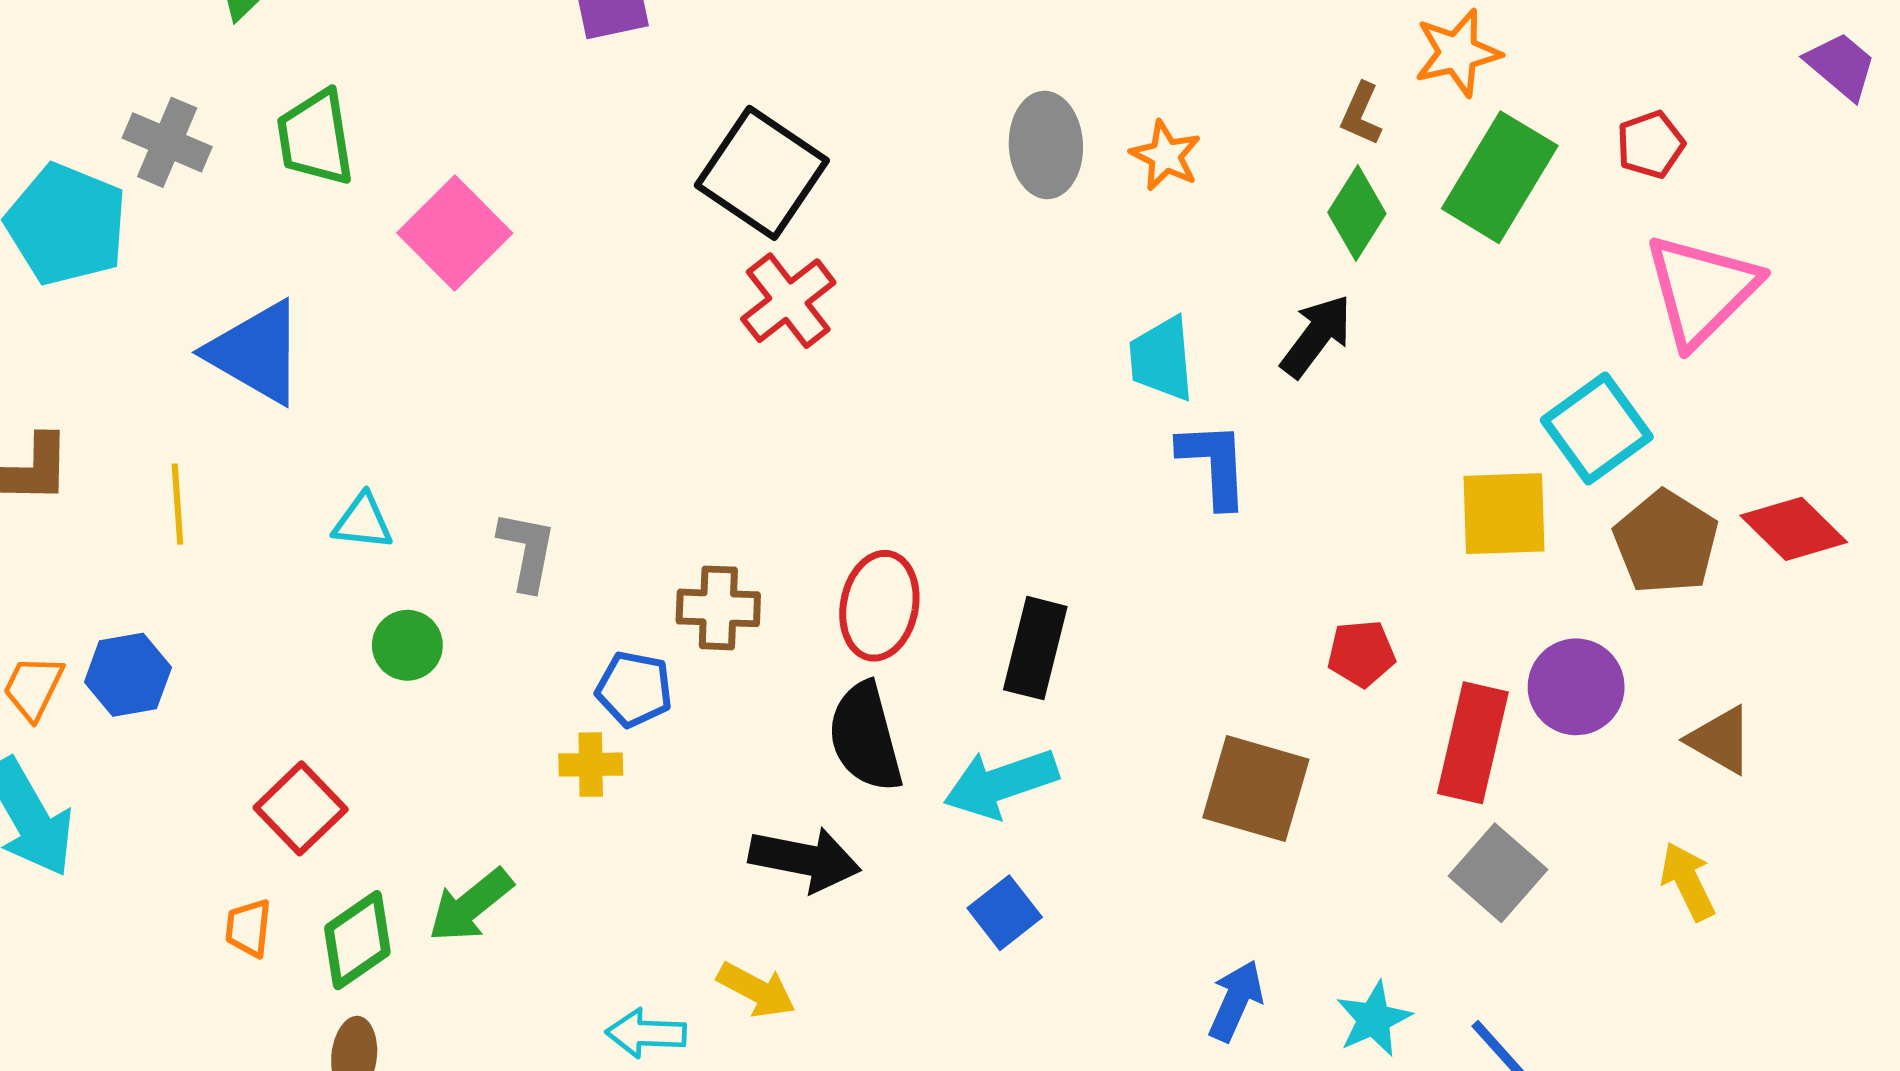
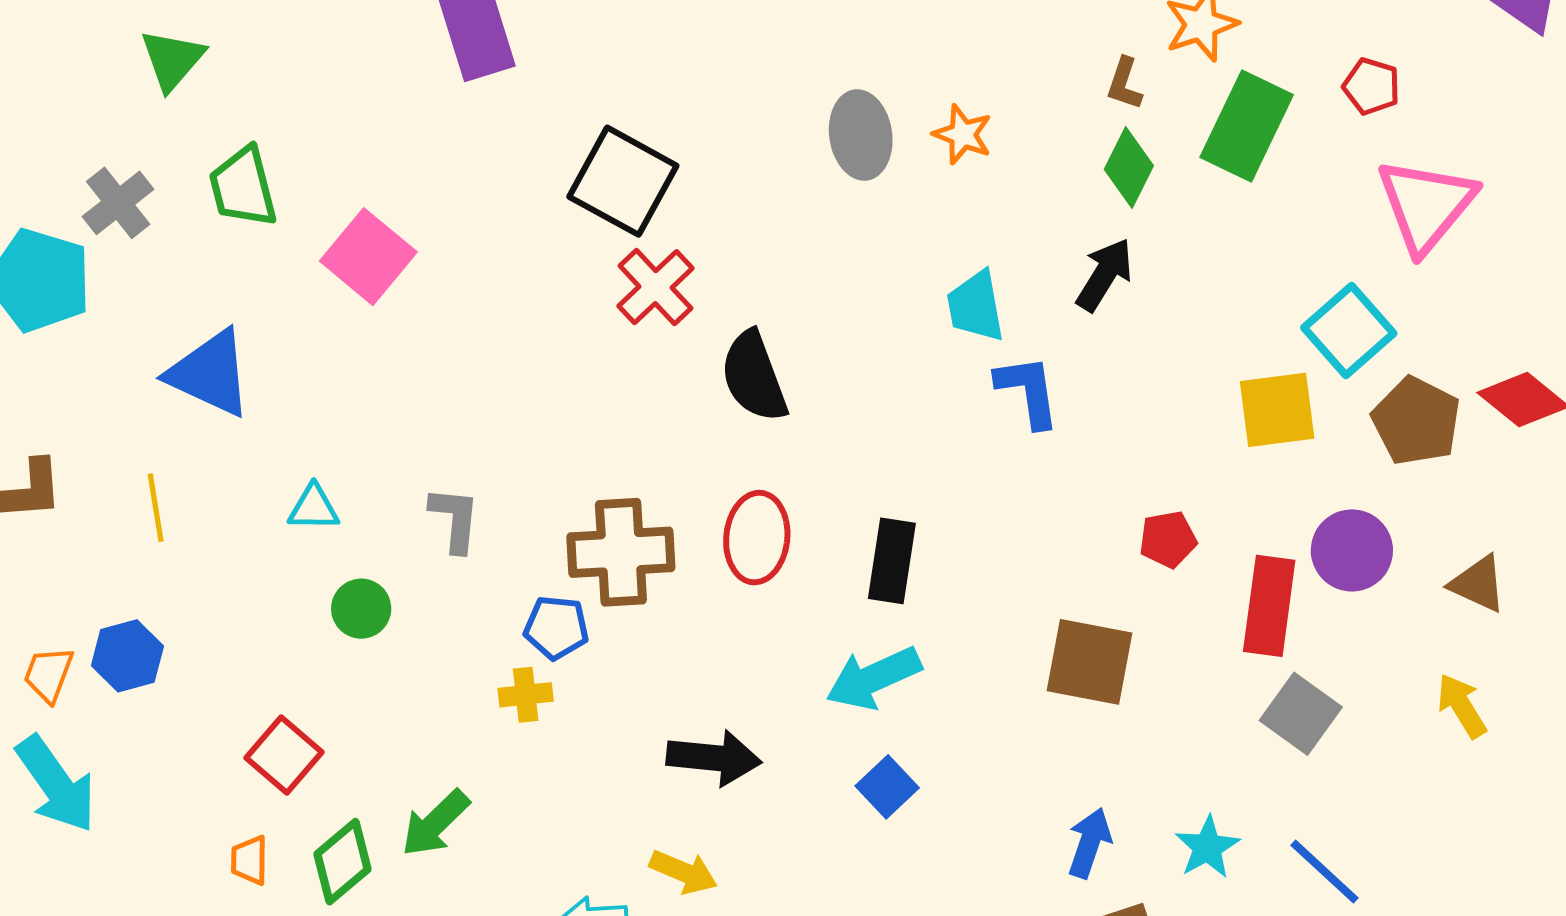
gray cross: (167, 142) -> (118, 203), turned 34
red pentagon: (1651, 145) -> (1371, 86), turned -30
brown cross: (718, 608) -> (621, 552), size x1.5
black semicircle: (865, 737) -> (754, 377), moved

